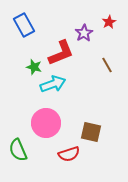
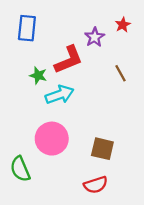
blue rectangle: (24, 25) -> (27, 28), turned 35
red semicircle: (69, 154) -> (96, 185), moved

